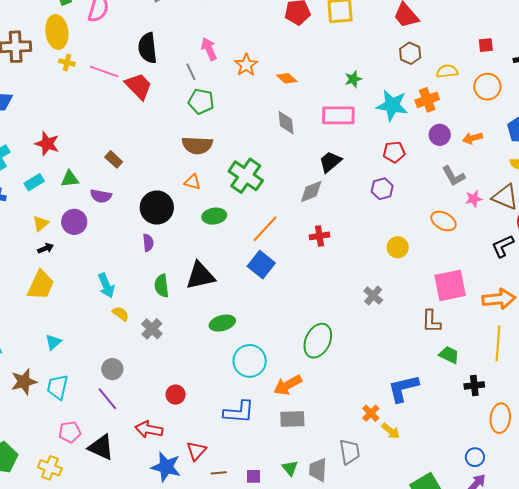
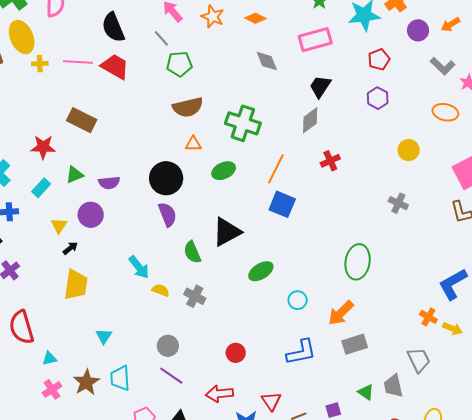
brown rectangle: (114, 159) -> (82, 120), moved, size x1.6
purple semicircle: (148, 243) -> (167, 214), size x1.4
cyan circle: (250, 361) -> (298, 300), size x0.6

